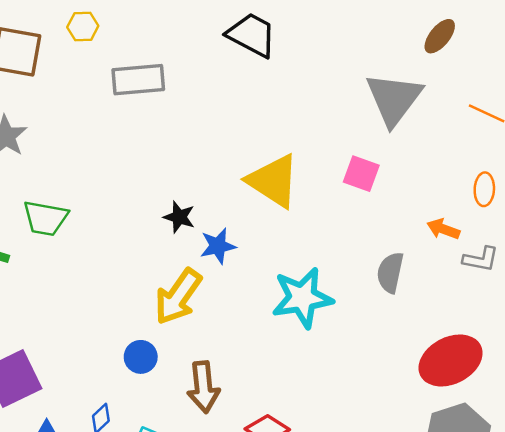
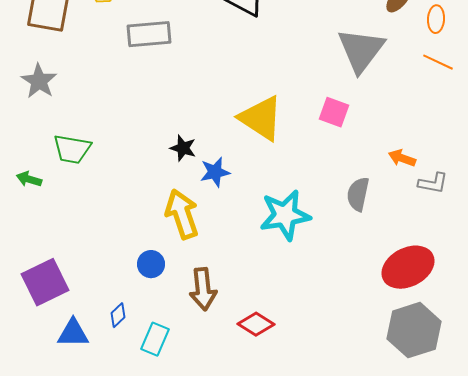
orange ellipse: (484, 189) -> (436, 19), moved
yellow arrow: (178, 297) -> (182, 214), turned 126

